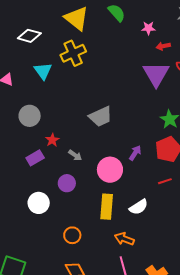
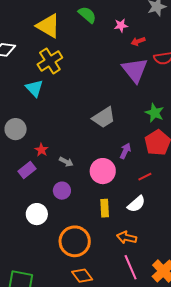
cyan triangle: (43, 71) -> (34, 88), moved
gray trapezoid: (101, 117) -> (104, 117), moved
red line: (165, 181) -> (145, 177), moved
yellow rectangle: (107, 207) -> (105, 208), size x0.7
orange circle: (72, 235) -> (75, 241), size x1.8

